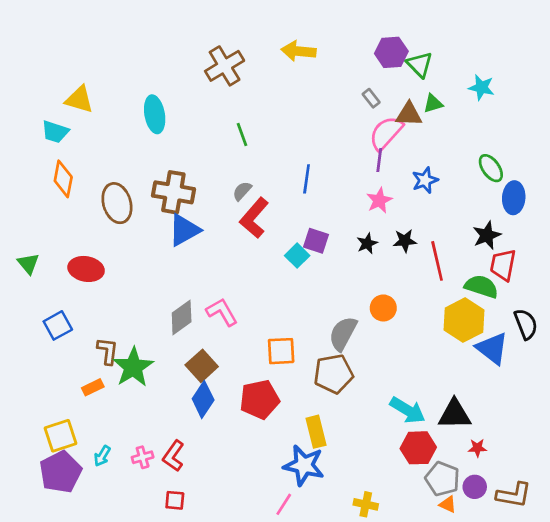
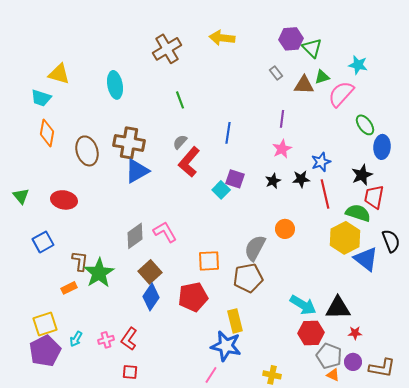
pink semicircle: (386, 133) -> (341, 94), moved
blue star: (425, 180) -> (321, 162), moved

